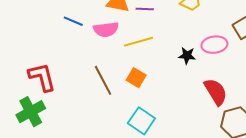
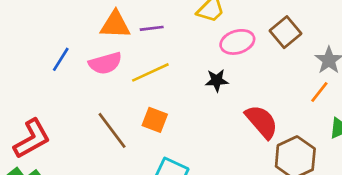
blue line: (73, 21) -> (61, 59), turned -72
pink ellipse: (214, 45) -> (237, 42), moved
red L-shape: (42, 77) -> (32, 139), turned 84

